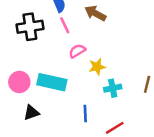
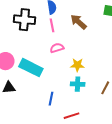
yellow star: (97, 67) -> (77, 65), moved

